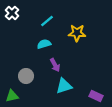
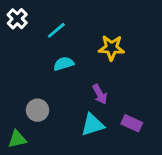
cyan line: (47, 21) -> (56, 30), moved
purple arrow: (55, 65) -> (100, 94), moved
purple rectangle: (96, 96) -> (132, 123), moved

